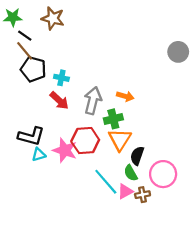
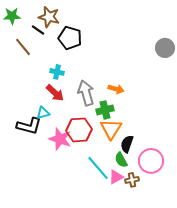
black line: (25, 36) -> (38, 30), moved
black pentagon: (33, 69) -> (70, 38), moved
gray arrow: (93, 101) -> (86, 93), turned -30
cyan triangle: (39, 155) -> (43, 113), moved

